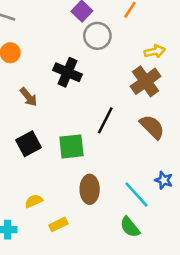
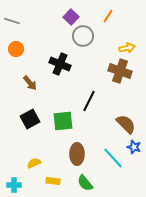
brown cross: (146, 81) -> (120, 71), turned -35
brown semicircle: (152, 127) -> (126, 124), moved
yellow rectangle: (58, 224) -> (53, 181), turned 32
green semicircle: (130, 227) -> (85, 183), moved

